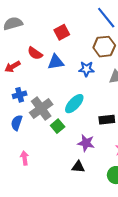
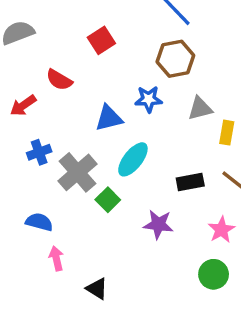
blue triangle: (56, 62) -> (109, 118), moved
blue semicircle: (17, 123) -> (39, 222), moved, turned 91
black triangle: (78, 167) -> (97, 289), moved, turned 32

